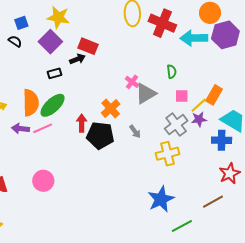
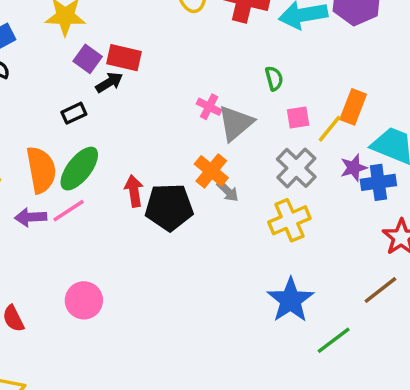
purple square: (50, 42) -> (88, 59), moved, size x0.7
orange cross: (111, 108) -> (211, 171), moved
purple star: (199, 119) -> (354, 168), moved

